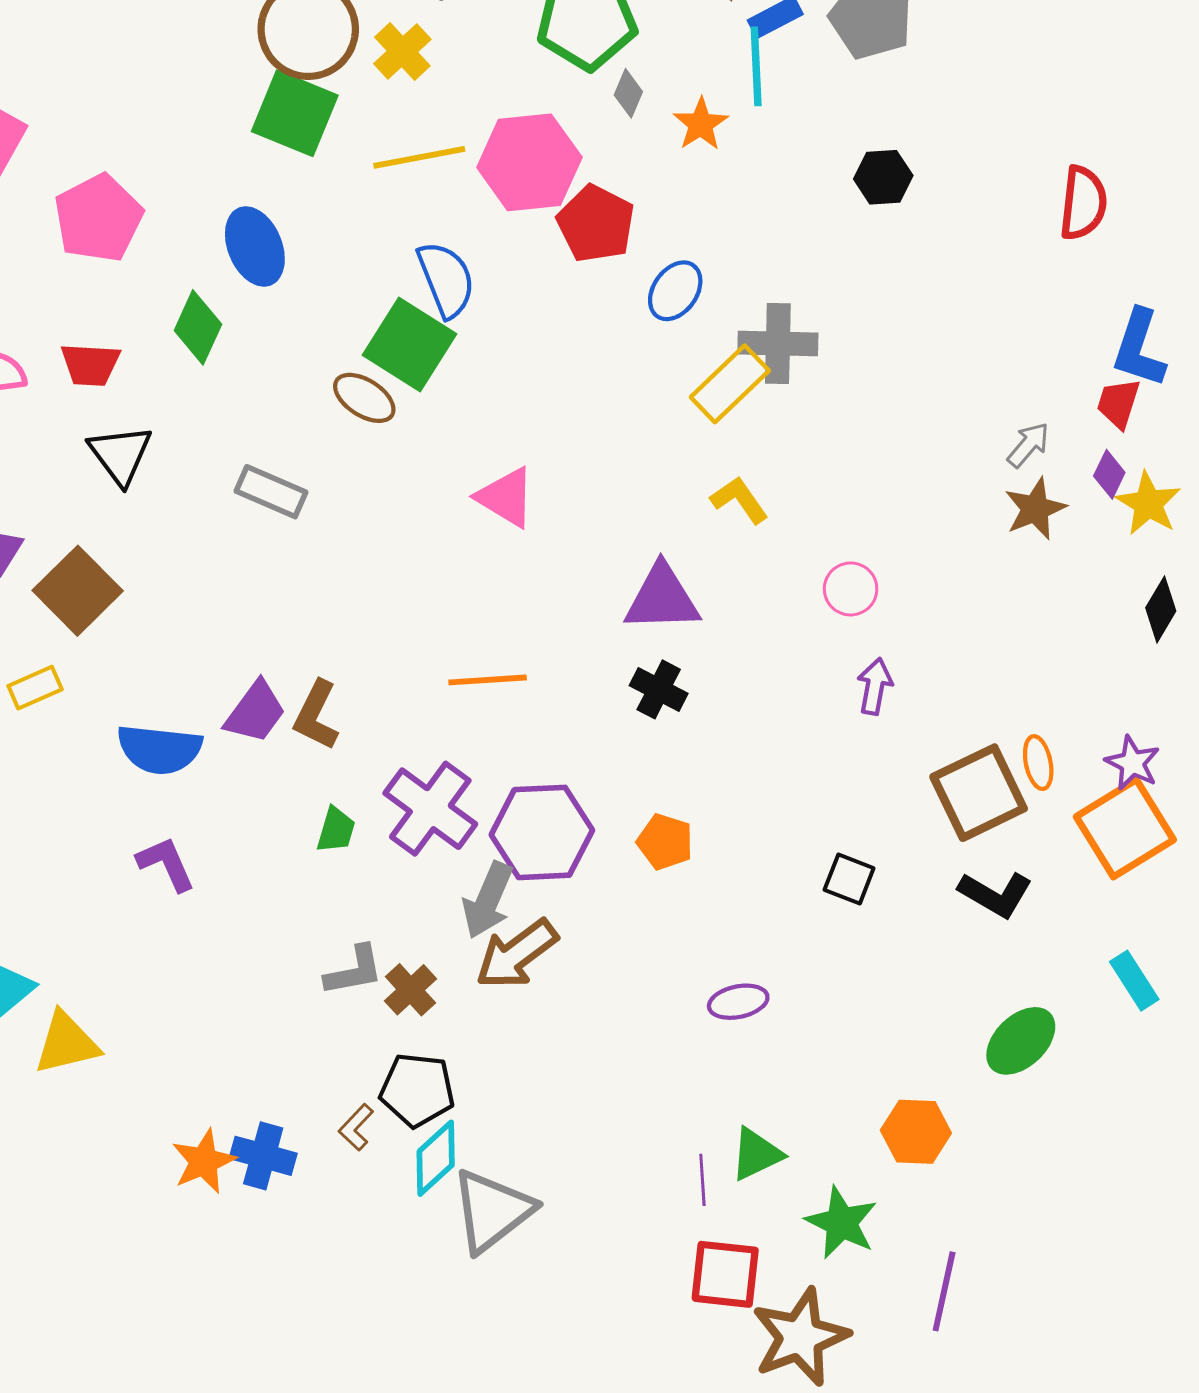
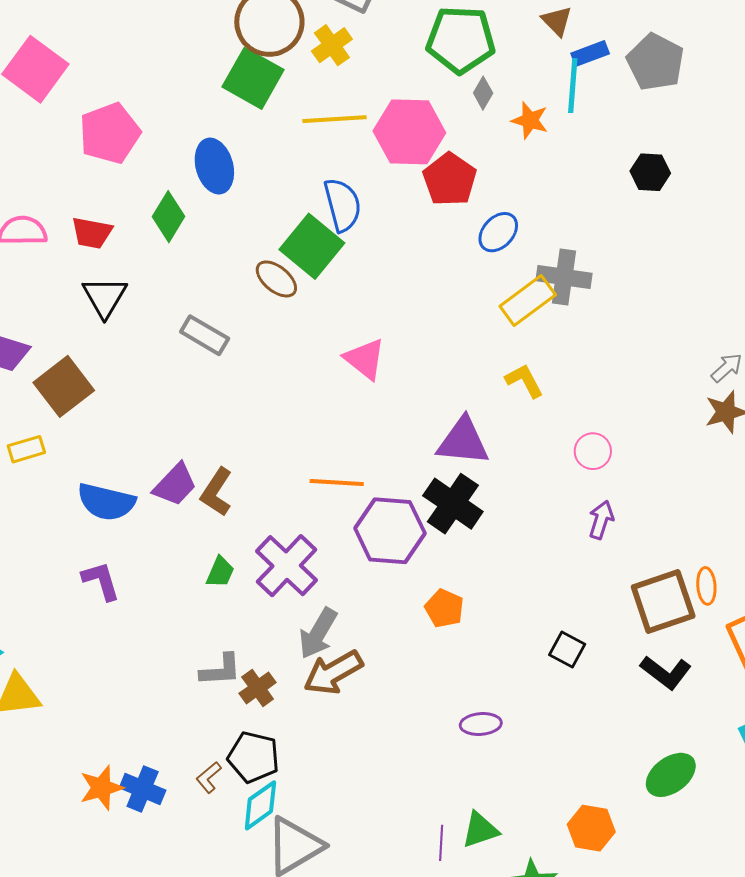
orange star: (701, 124) -> (530, 120), turned -30
black cross: (659, 689) -> (453, 504), size x1.5
purple hexagon: (542, 832) -> (390, 531), moved

